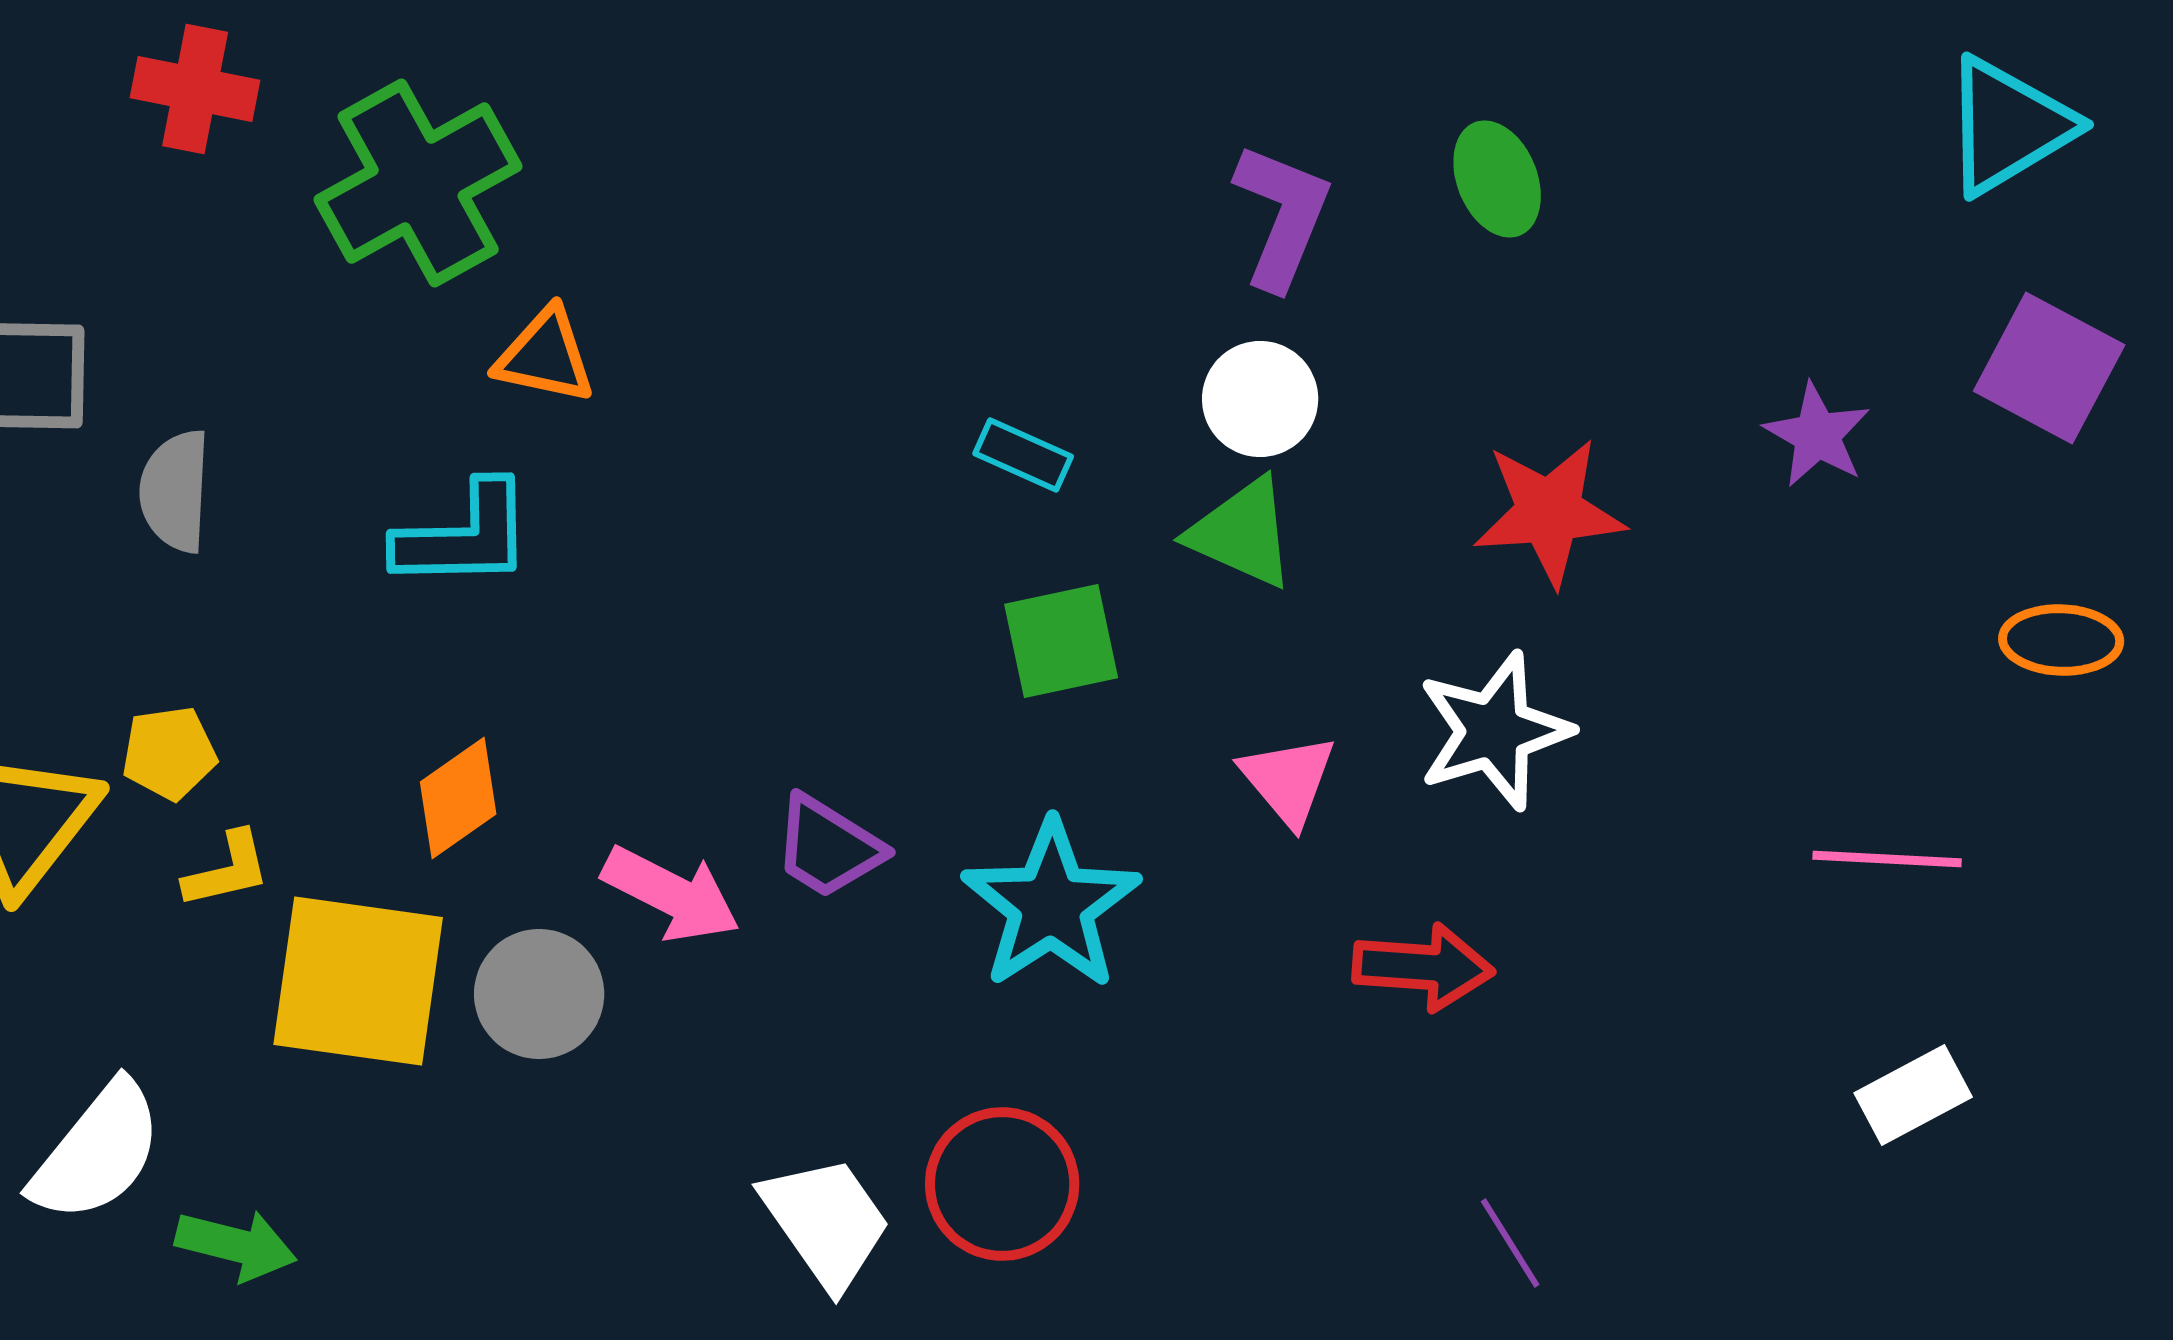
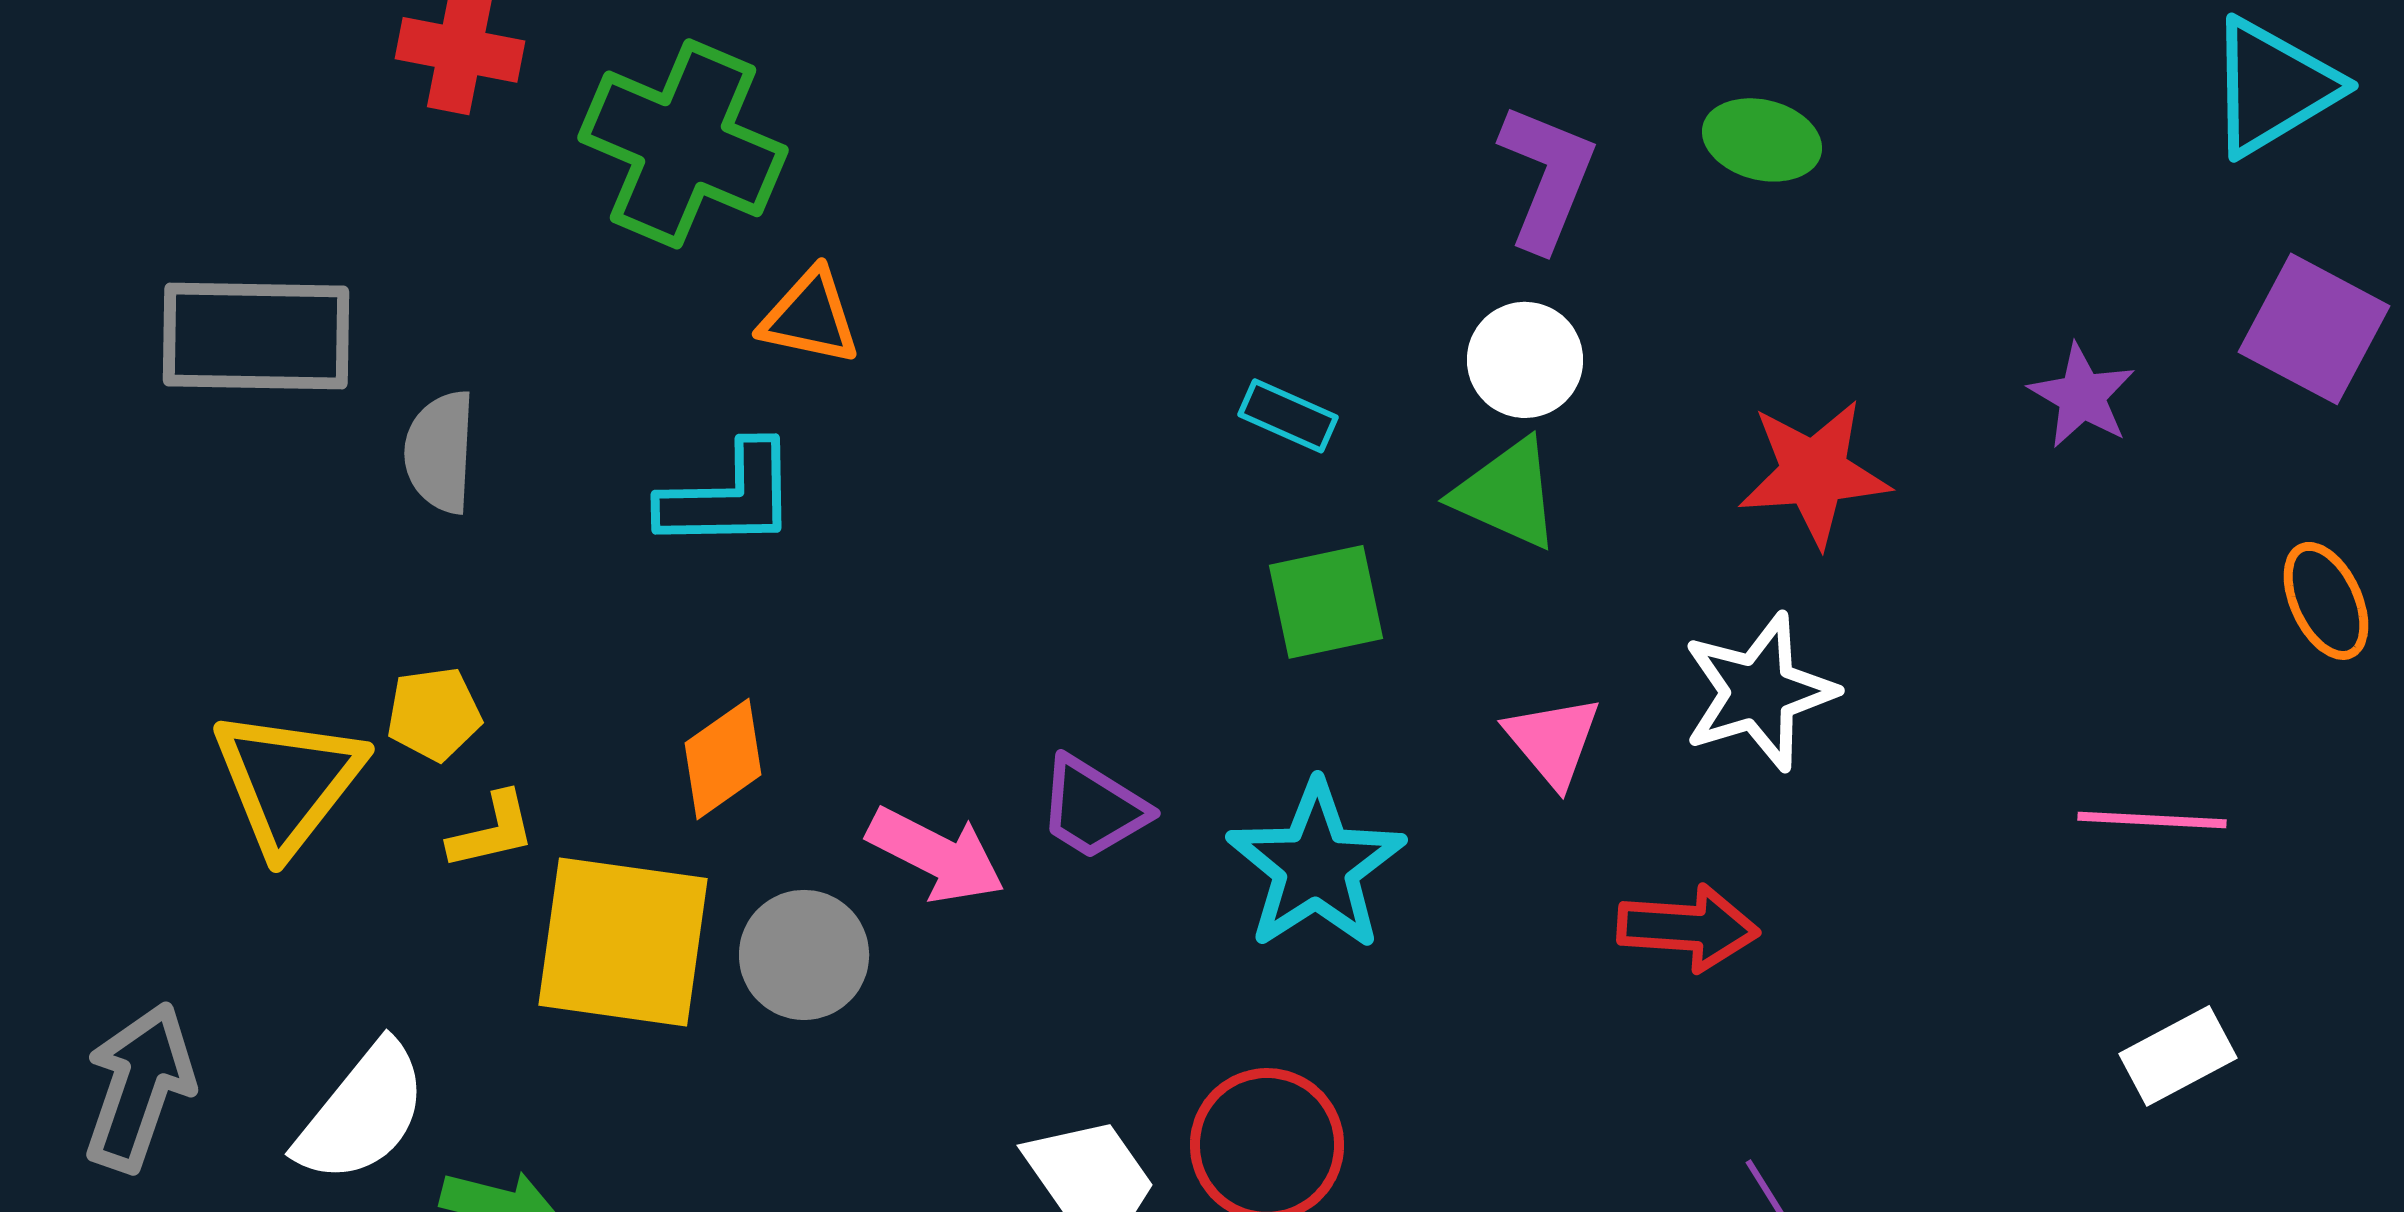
green ellipse: (1497, 179) -> (1762, 140), turned -54
green cross: (418, 183) -> (683, 144), turned -38
orange ellipse: (2061, 640) -> (2326, 601), turned 63

